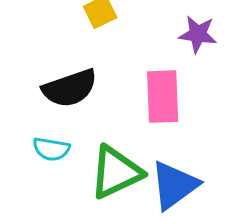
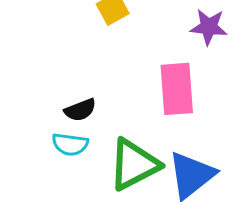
black semicircle: (70, 88) -> (80, 110), moved, size x0.6

